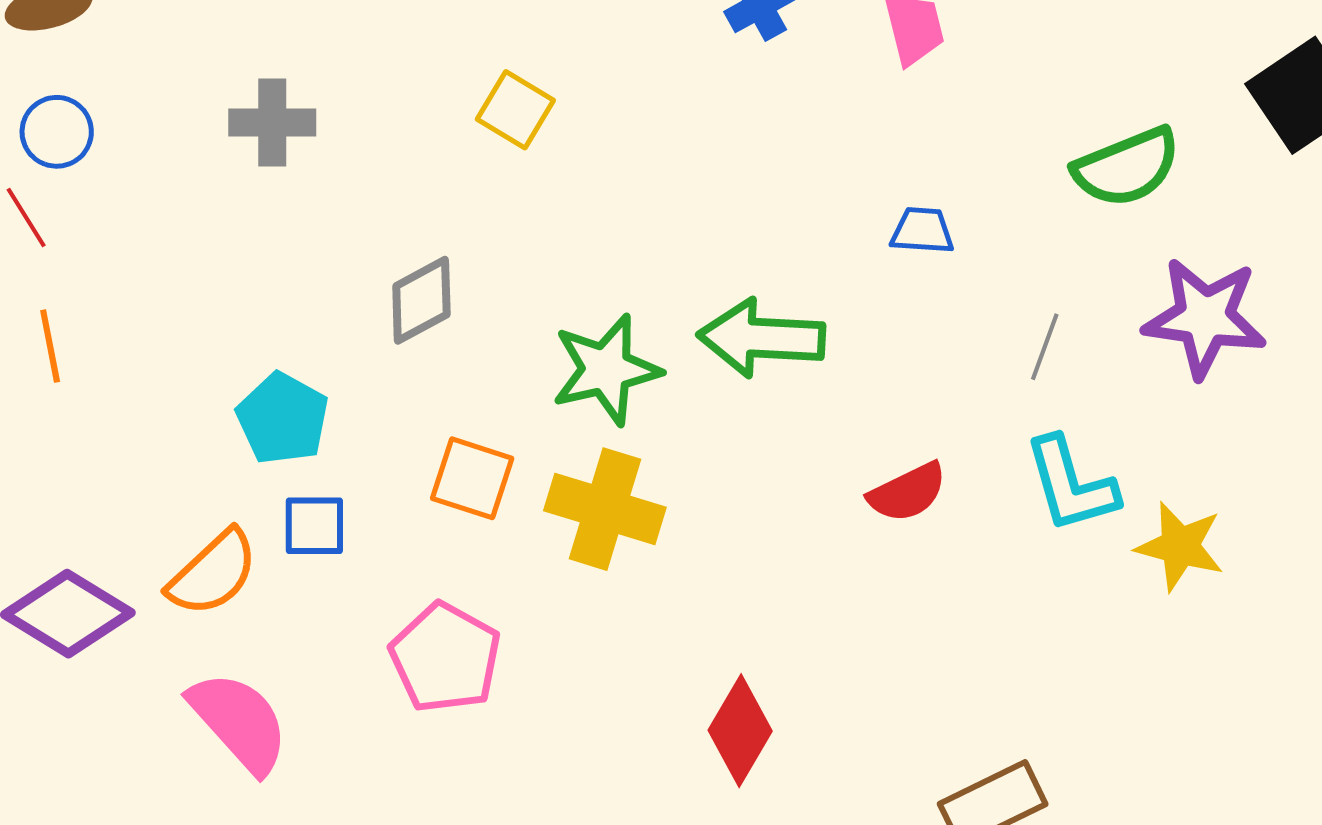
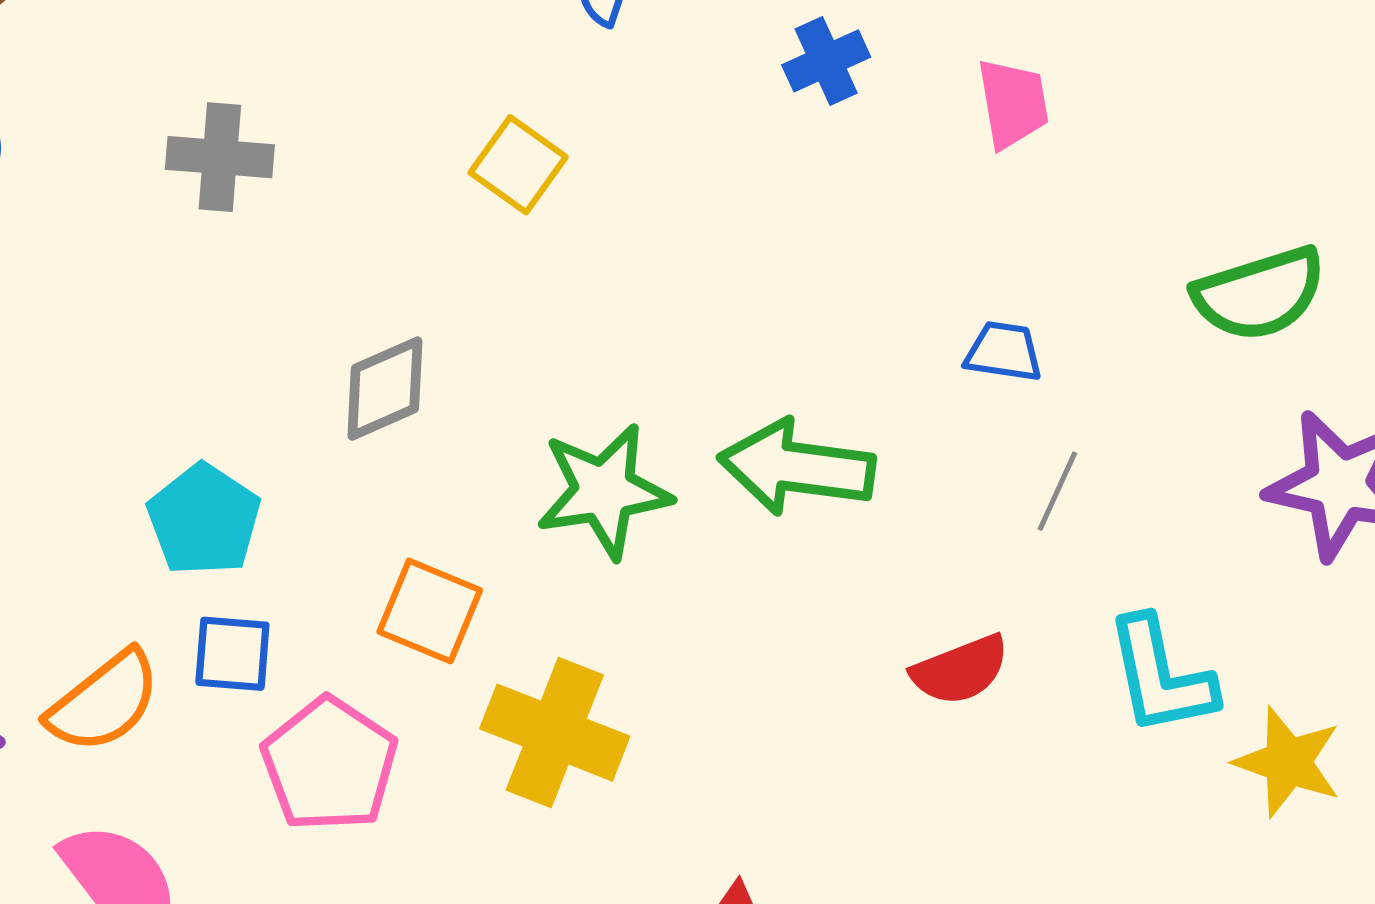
gray line: (1045, 347) -> (1057, 491), moved
yellow cross: (605, 509) -> (555, 733), moved
pink pentagon: (445, 658) -> (329, 764), moved

